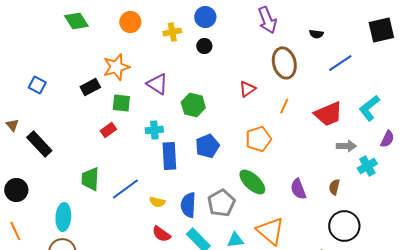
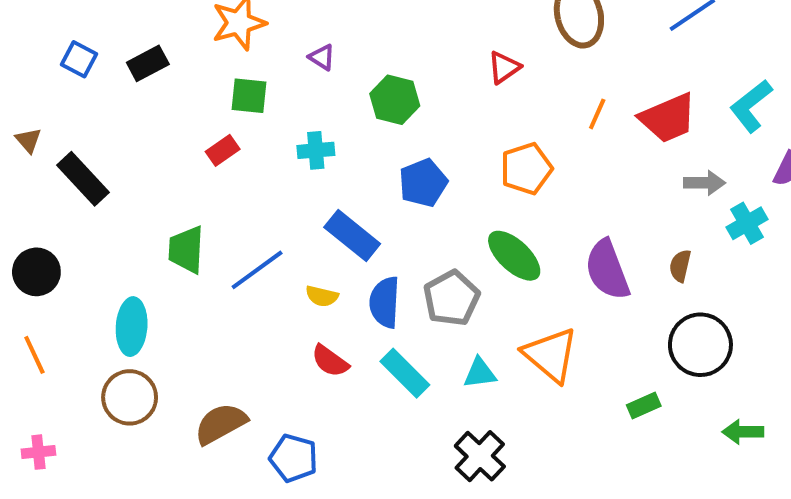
purple triangle: (157, 84) -> (322, 57), size x0.6
black rectangle: (90, 87) -> (148, 63), moved
orange line: (284, 106) -> (597, 114), moved
blue rectangle: (169, 156) -> (352, 235), moved, turned -48
purple semicircle: (298, 189) -> (607, 270), size x1.4

